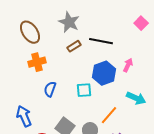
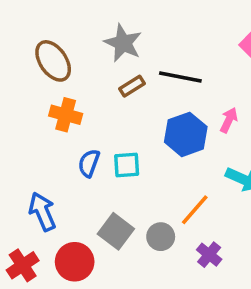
orange cross: (37, 62) -> (66, 115), turned 30
cyan square: (84, 90) -> (127, 165), moved

